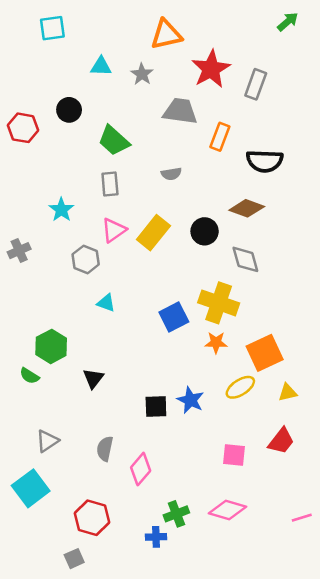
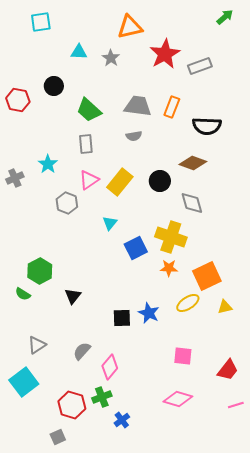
gray rectangle: (256, 84) -> (200, 66), turned 50
gray trapezoid: (180, 111) -> (138, 106), moved
gray cross: (19, 251) -> (15, 178), moved
cyan triangle: (106, 303) -> (110, 223), moved, turned 49
red trapezoid: (281, 441) -> (228, 370), moved
gray semicircle: (105, 449) -> (82, 351), turned 30
green cross: (176, 514) -> (102, 397), moved
blue cross: (156, 537) -> (122, 420), turned -35

